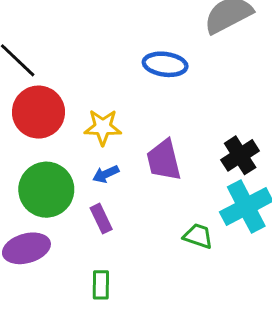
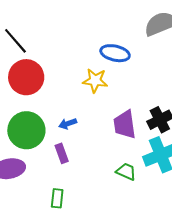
yellow star: (103, 127) -> (95, 80), moved
purple trapezoid: (164, 160) -> (125, 125), moved

